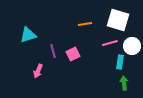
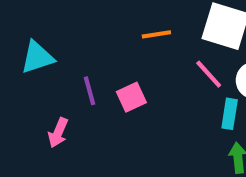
pink line: (110, 43) -> (209, 74), turned 63

